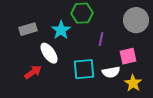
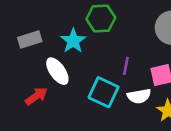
purple line: (101, 39) -> (126, 66), moved
cyan square: (84, 69) -> (103, 92), turned 30

